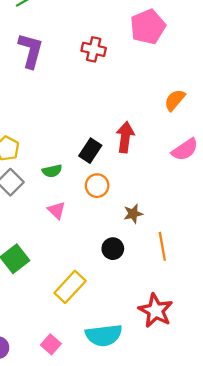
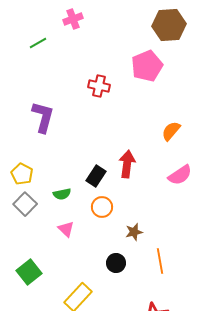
purple L-shape: (31, 50) -> (43, 117), moved

